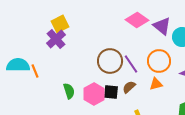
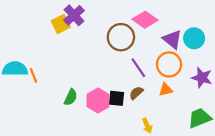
purple triangle: (162, 26) -> (172, 39), moved
purple cross: (56, 39) -> (74, 15), moved
brown circle: (110, 61) -> (121, 37), moved
green semicircle: (69, 91) -> (71, 97), turned 42

